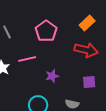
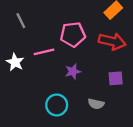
pink pentagon: (46, 31) -> (73, 34), moved, turned 30

